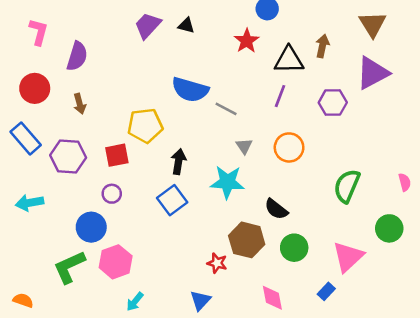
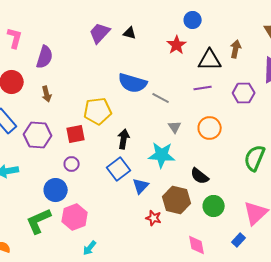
purple line: (280, 96) -> (203, 88), turned 60
blue triangle: (200, 300) -> (141, 186), moved

